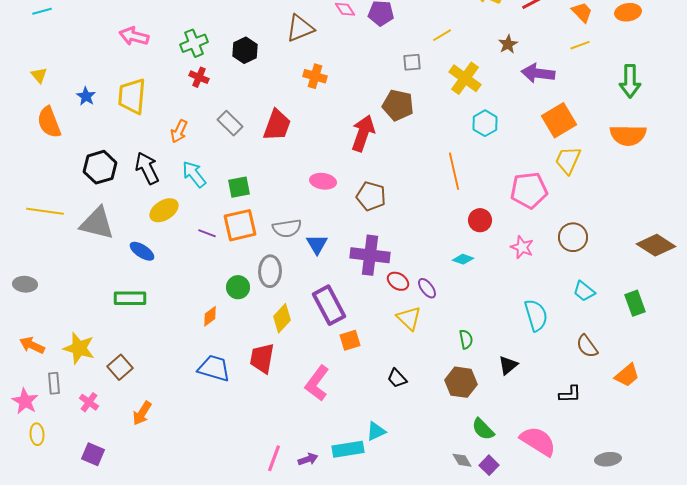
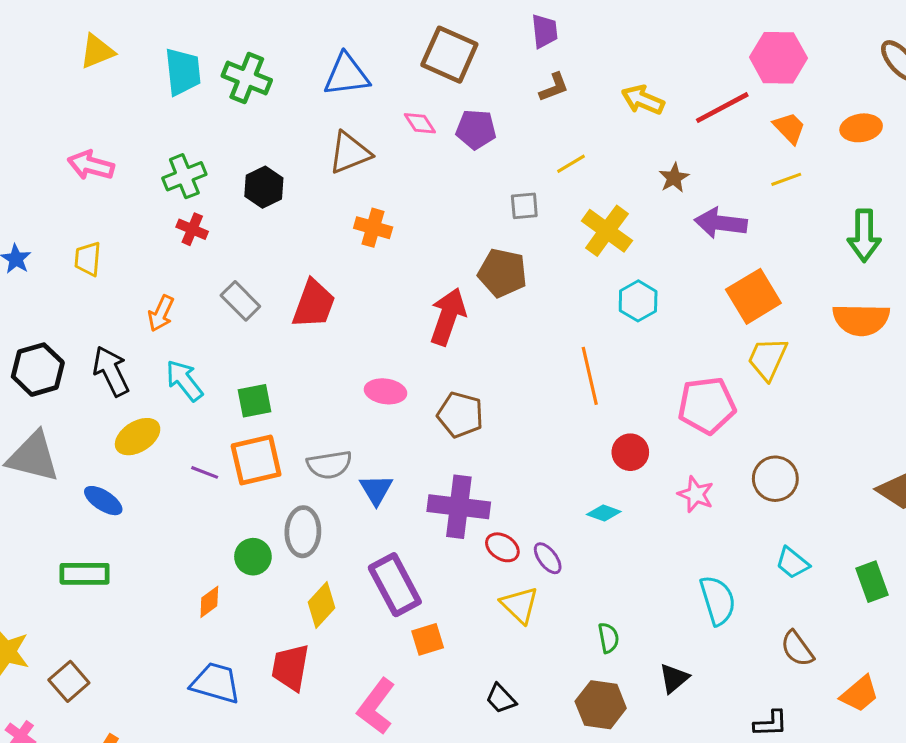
yellow trapezoid: (132, 96) -> (88, 259), size x0.6

